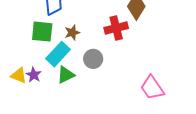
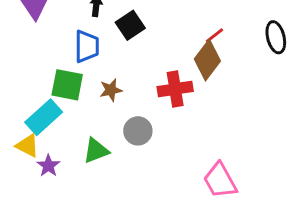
cyan rectangle: (58, 54) -> (44, 117), moved
purple star: (34, 75) -> (48, 166), moved

